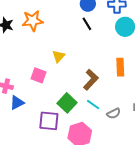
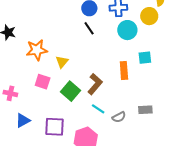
orange star: (33, 21) -> (37, 50), moved
blue triangle: (17, 103) -> (23, 120), moved
green square: (67, 103) -> (70, 91), moved

